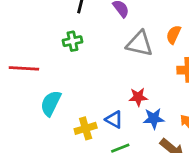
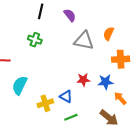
green cross: (72, 41) -> (35, 40), turned 32
blue star: (154, 119) -> (106, 82), moved

